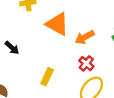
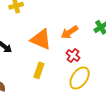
orange triangle: (57, 24) -> (41, 39), moved

